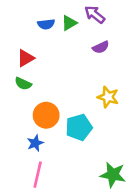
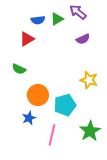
red triangle: (25, 58) -> (27, 39), moved
pink line: (38, 175) -> (52, 135), moved
green star: (113, 175) -> (90, 131), moved, turned 30

